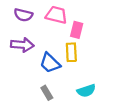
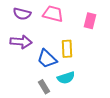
pink rectangle: (77, 30) -> (90, 21), moved
cyan semicircle: (86, 91) -> (66, 78), moved

